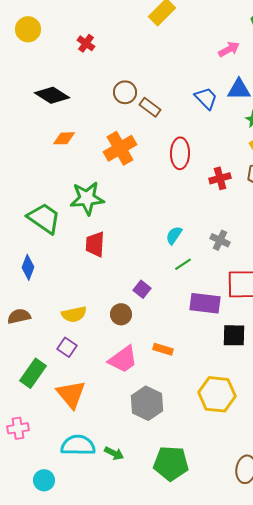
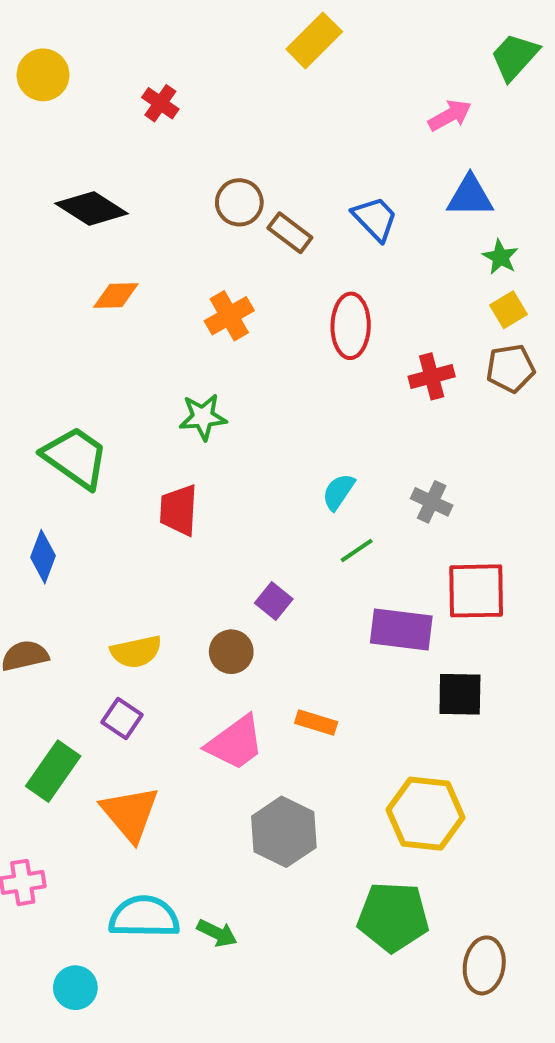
blue trapezoid: (206, 98) -> (375, 219), moved
orange cross: (120, 148) -> (229, 316), size x0.7
green star: (87, 198) -> (203, 417), moved, size x0.7
green pentagon: (171, 463) -> (393, 917), moved

